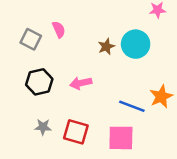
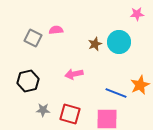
pink semicircle: (59, 29) -> (56, 30), turned -72
black hexagon: (39, 82) -> (28, 81), moved

